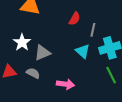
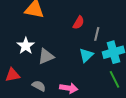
cyan triangle: (83, 51) -> (86, 55), turned 35
gray semicircle: (33, 73) -> (39, 86), moved

